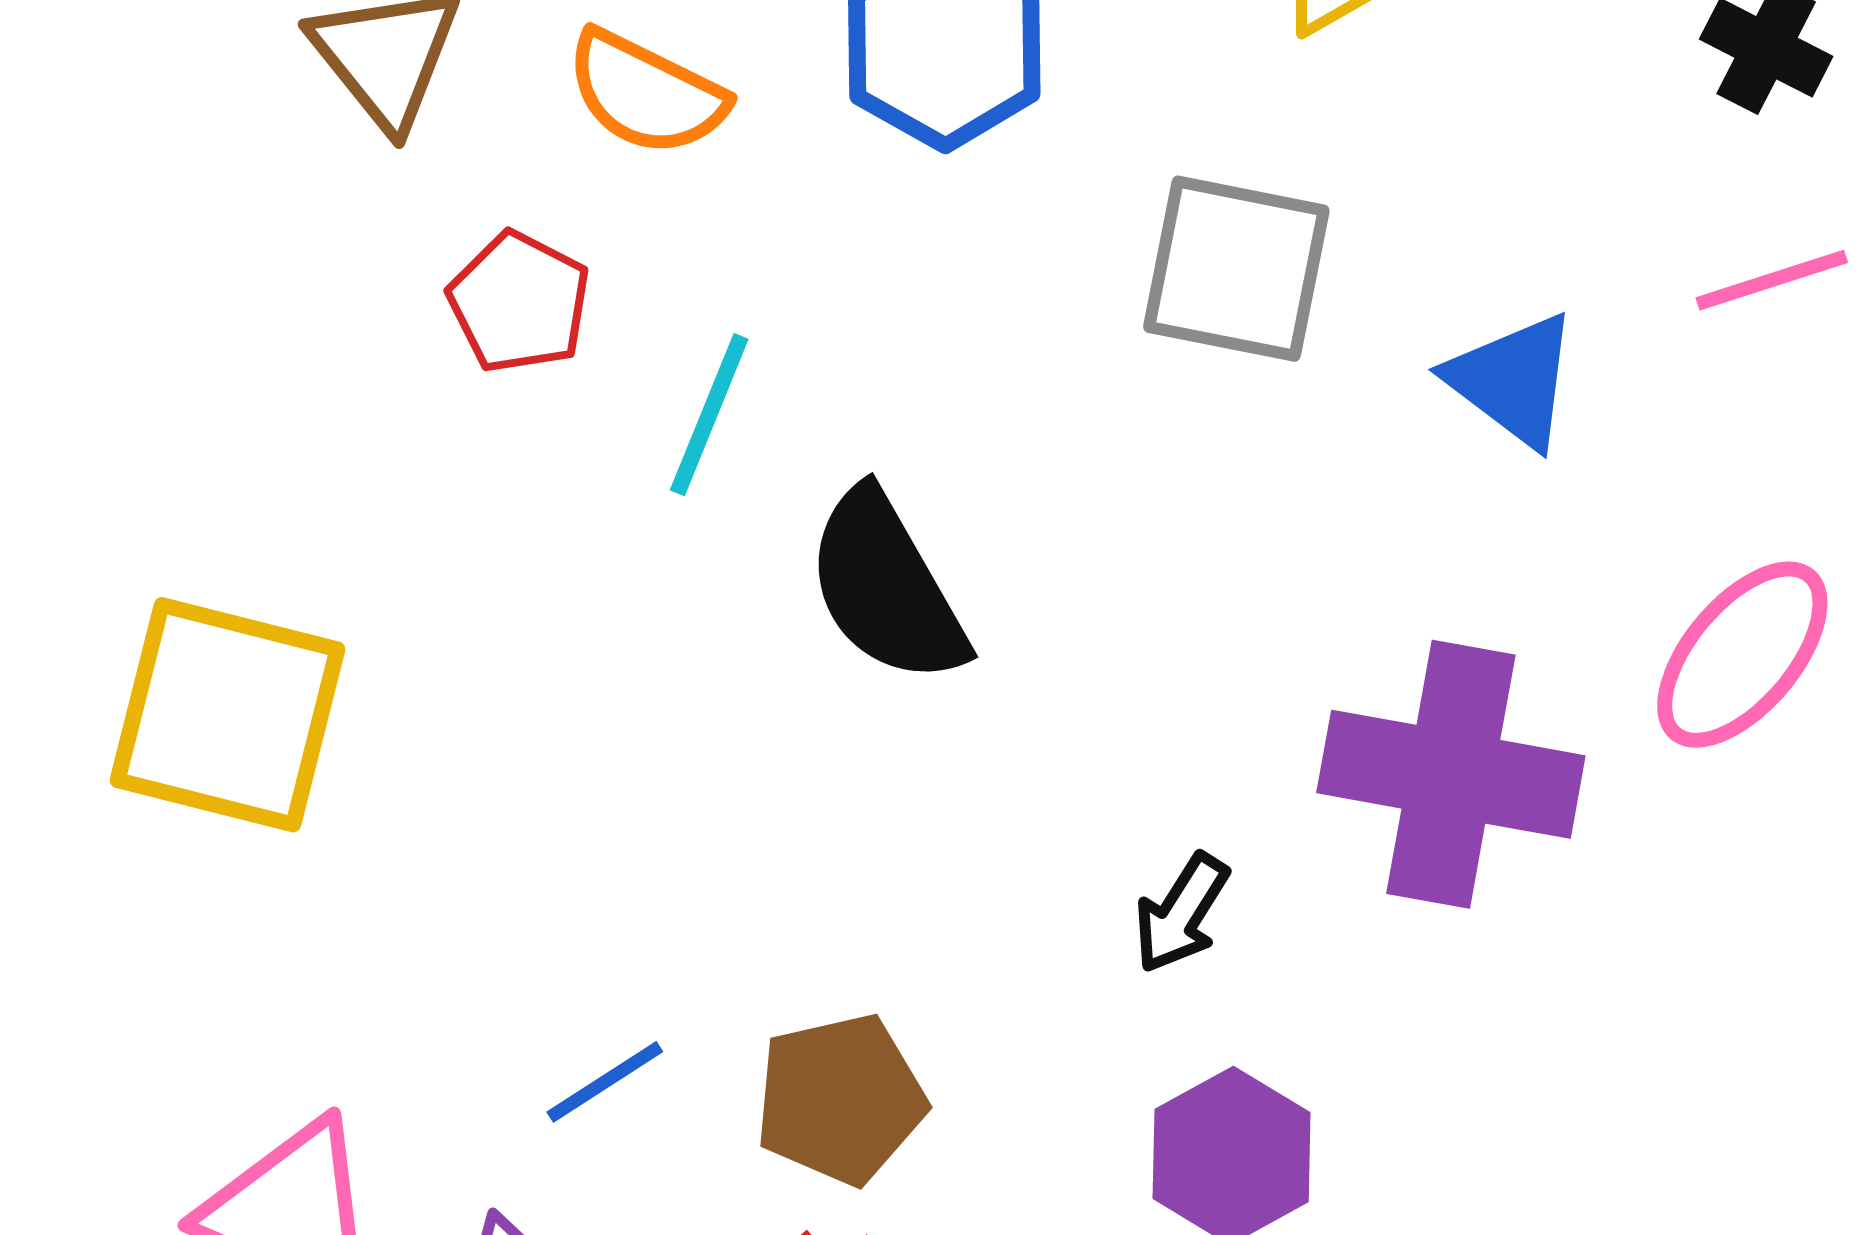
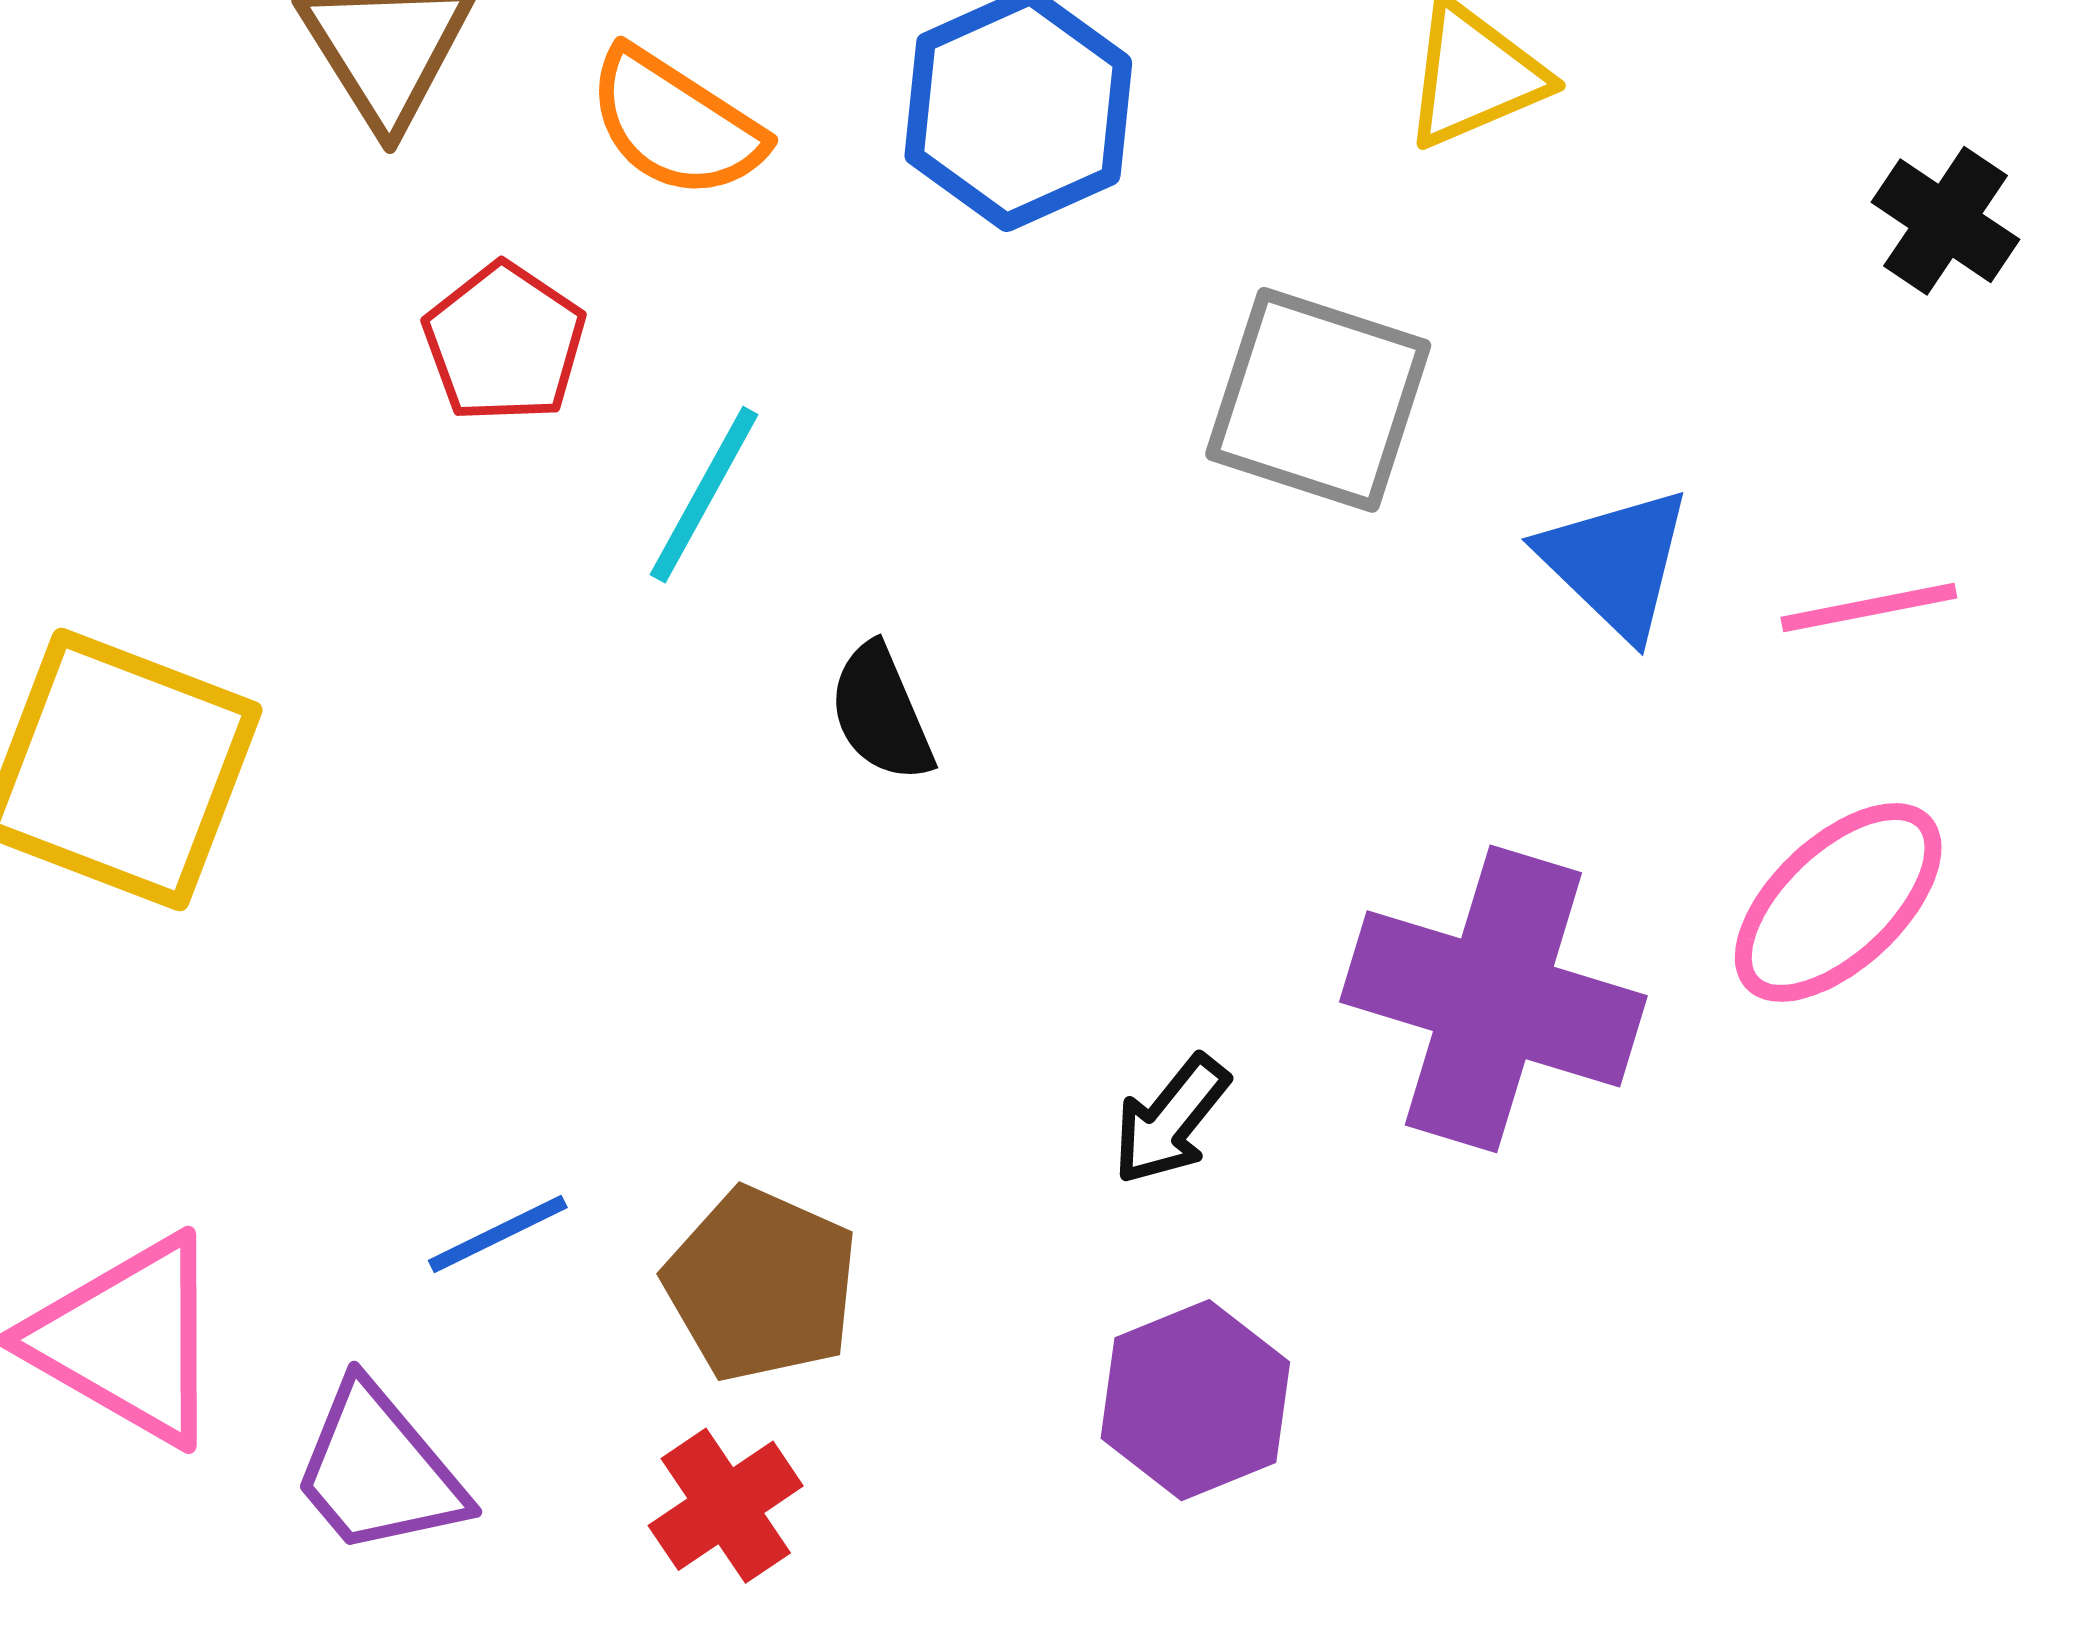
pink line: (1772, 280) -> (1869, 608), moved
black semicircle: (886, 587) -> (881, 713), size x0.6
brown pentagon: (840, 1099) -> (761, 1285), turned 30

